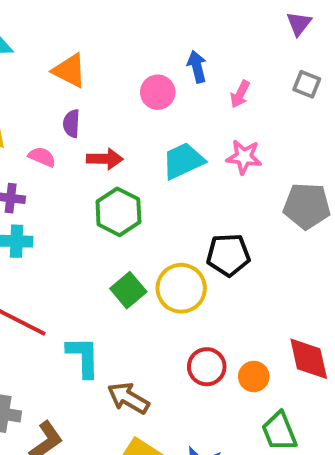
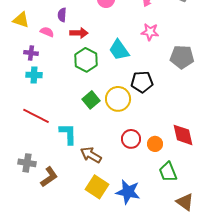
cyan trapezoid: (183, 161) -> (119, 50), moved, turned -100

